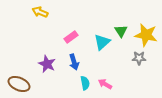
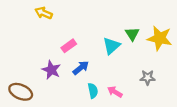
pink rectangle: (71, 37) -> (69, 46), moved
gray star: (139, 58) -> (148, 78), moved
blue arrow: (74, 62) -> (81, 68), turned -112

